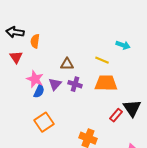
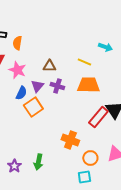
pink star: (35, 79) -> (17, 70), moved
red rectangle: (116, 115) -> (98, 117), size x1.5
orange square: (44, 122) -> (33, 107), moved

